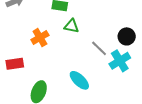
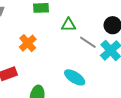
green triangle: (71, 26) -> (68, 25), moved

